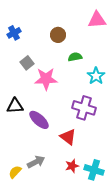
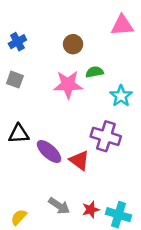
gray square: (27, 63) -> (15, 80), moved, turned -32
pink star: (46, 79) -> (68, 85), moved
red triangle: (68, 137) -> (79, 160), moved
gray arrow: (36, 162) -> (59, 206), moved, turned 60

